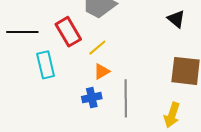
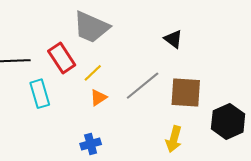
blue cross: (92, 98) -> (91, 144), moved
gray line: (126, 98) -> (143, 86), moved, turned 54

